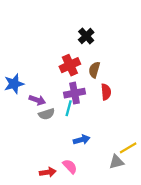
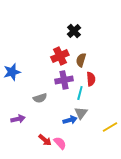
purple arrow: (37, 100) -> (18, 119), moved, turned -32
cyan line: (69, 108) -> (80, 93), moved
gray triangle: (116, 162) -> (81, 113), moved, turned -40
red arrow: (48, 172) -> (45, 140), moved, turned 48

